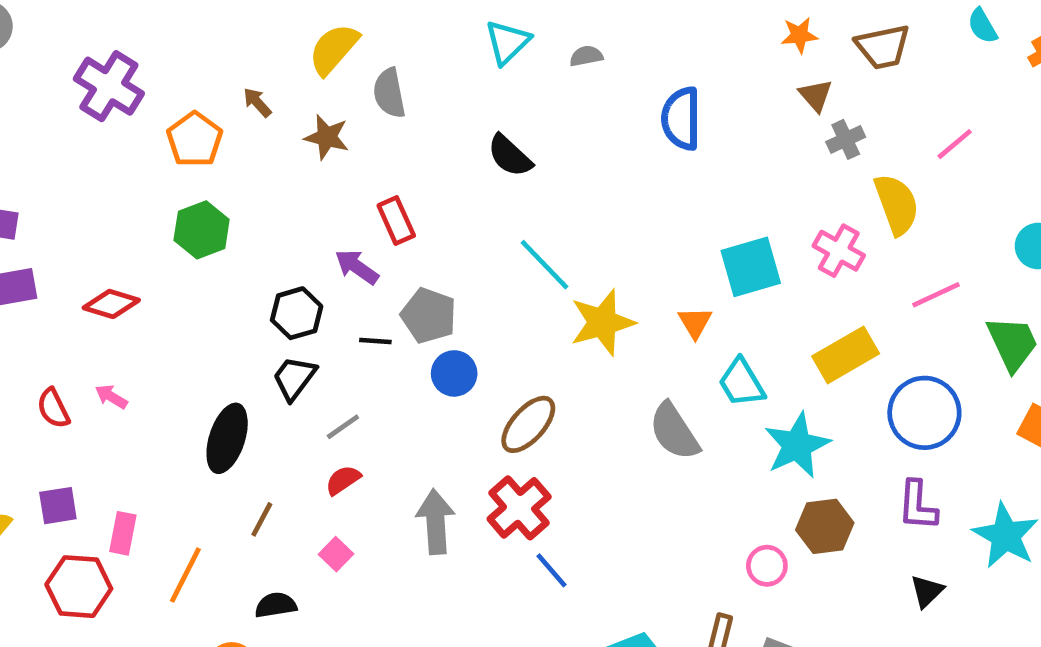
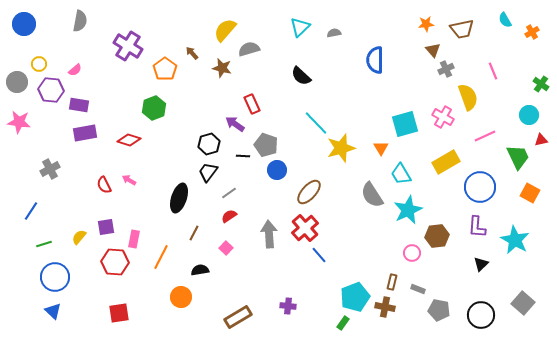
gray semicircle: (389, 93) -> (249, 49), turned 85
pink line: (955, 144) -> (493, 71), turned -72
green hexagon: (202, 230) -> (154, 108), moved
cyan star: (797, 445) -> (408, 210), moved

